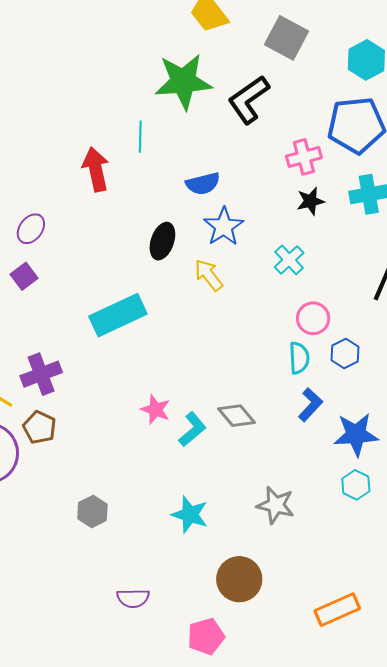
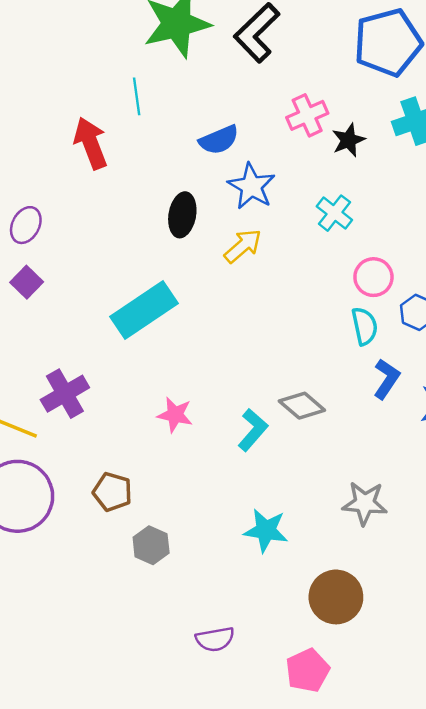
pink cross: (304, 157) -> (307, 115), moved
yellow arrow: (209, 275) -> (243, 246), turned 96
pink star: (156, 410) -> (175, 415), moved
brown pentagon: (39, 427) -> (112, 492), moved

